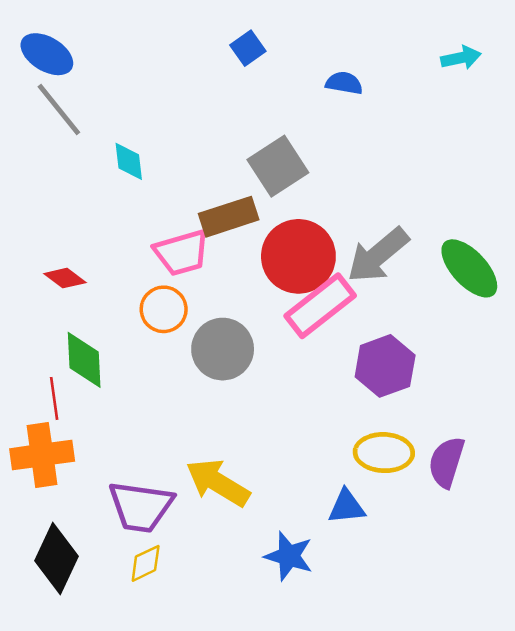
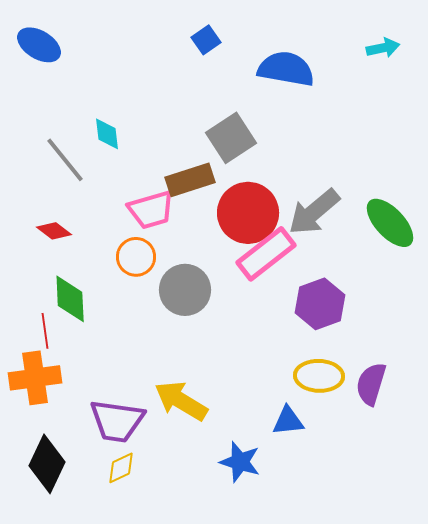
blue semicircle: (344, 83) -> (286, 69), size x1.8
gray line: (59, 110) -> (65, 160), moved

